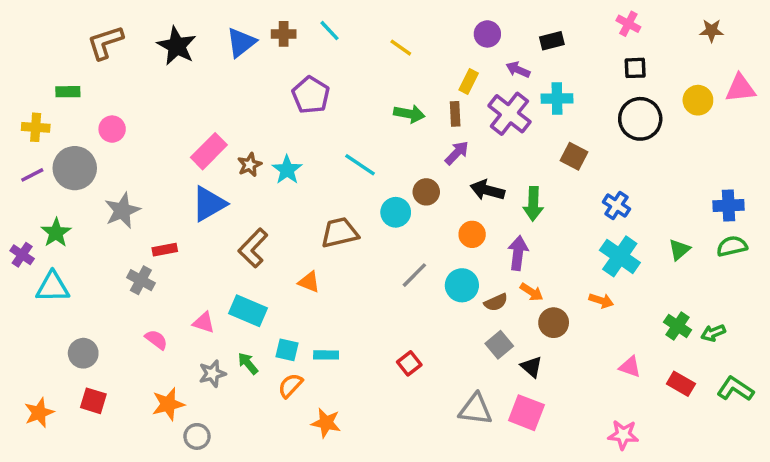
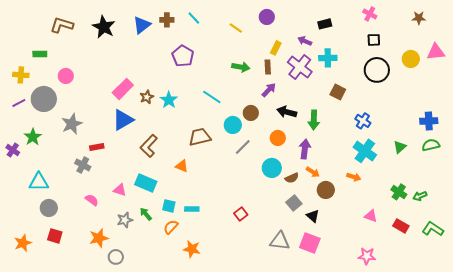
purple circle: (487, 34) -> (267, 17), moved
brown L-shape: (105, 42) -> (62, 25), turned 35
gray line: (414, 275) -> (243, 147), moved
cyan triangle: (53, 287) -> (39, 182), moved

